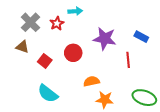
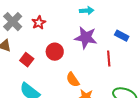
cyan arrow: (75, 11) -> (87, 11), moved
orange semicircle: (91, 81) -> (73, 80), turned -112

